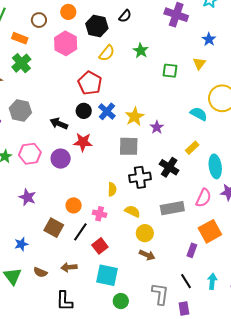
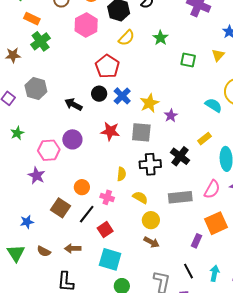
orange rectangle: (20, 38) -> (32, 19), moved
red star: (83, 142) -> (110, 131), moved
pink hexagon: (30, 154) -> (49, 150), moved

